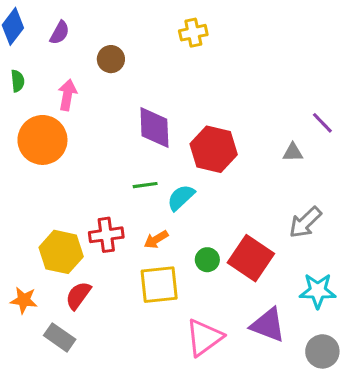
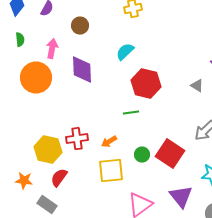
purple diamond: (154, 128) -> (82, 70), moved
gray triangle: (293, 152) -> (197, 86), turned 32
green line: (145, 185) -> (131, 113), moved
cyan semicircle: (181, 197) -> (125, 52), moved
purple triangle: (268, 325) -> (181, 197), turned 30

